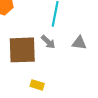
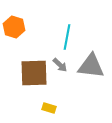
gray triangle: (79, 43) -> (91, 66), size x1.8

